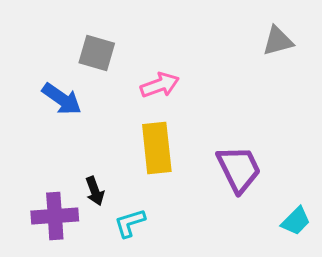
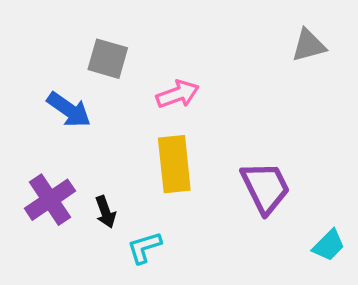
purple cross: (55, 216) -> (50, 200), moved, turned -30

